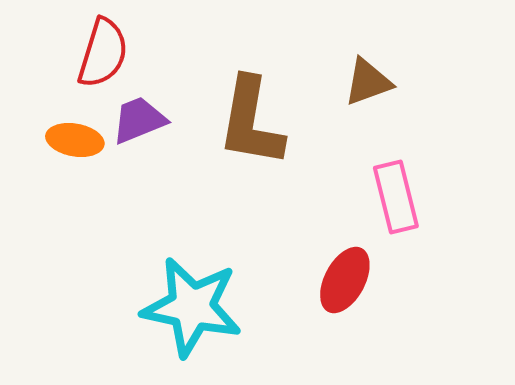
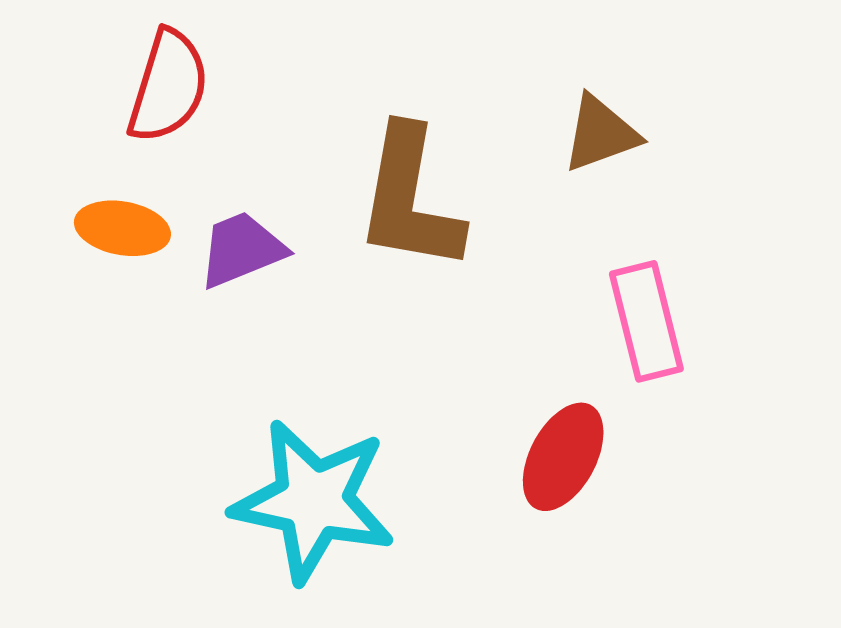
purple trapezoid: (139, 120) -> (242, 250), moved

